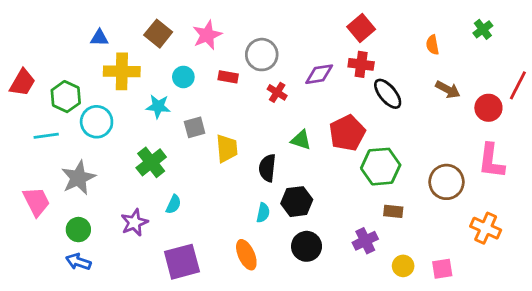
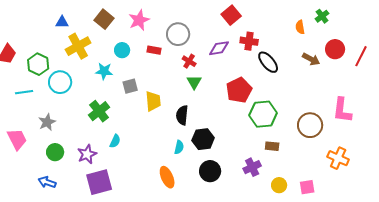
red square: (361, 28) -> (231, 15), moved
green cross: (483, 29) -> (322, 16), moved
yellow cross: (122, 71) -> (78, 46), turned -30
red circle: (488, 108) -> (335, 49), moved
green triangle: (301, 140) -> (194, 82), moved, turned 42
gray star: (78, 178) -> (47, 122), size x0.7
green circle: (78, 230) -> (55, 152), moved
purple square: (182, 262) -> (99, 182), moved

